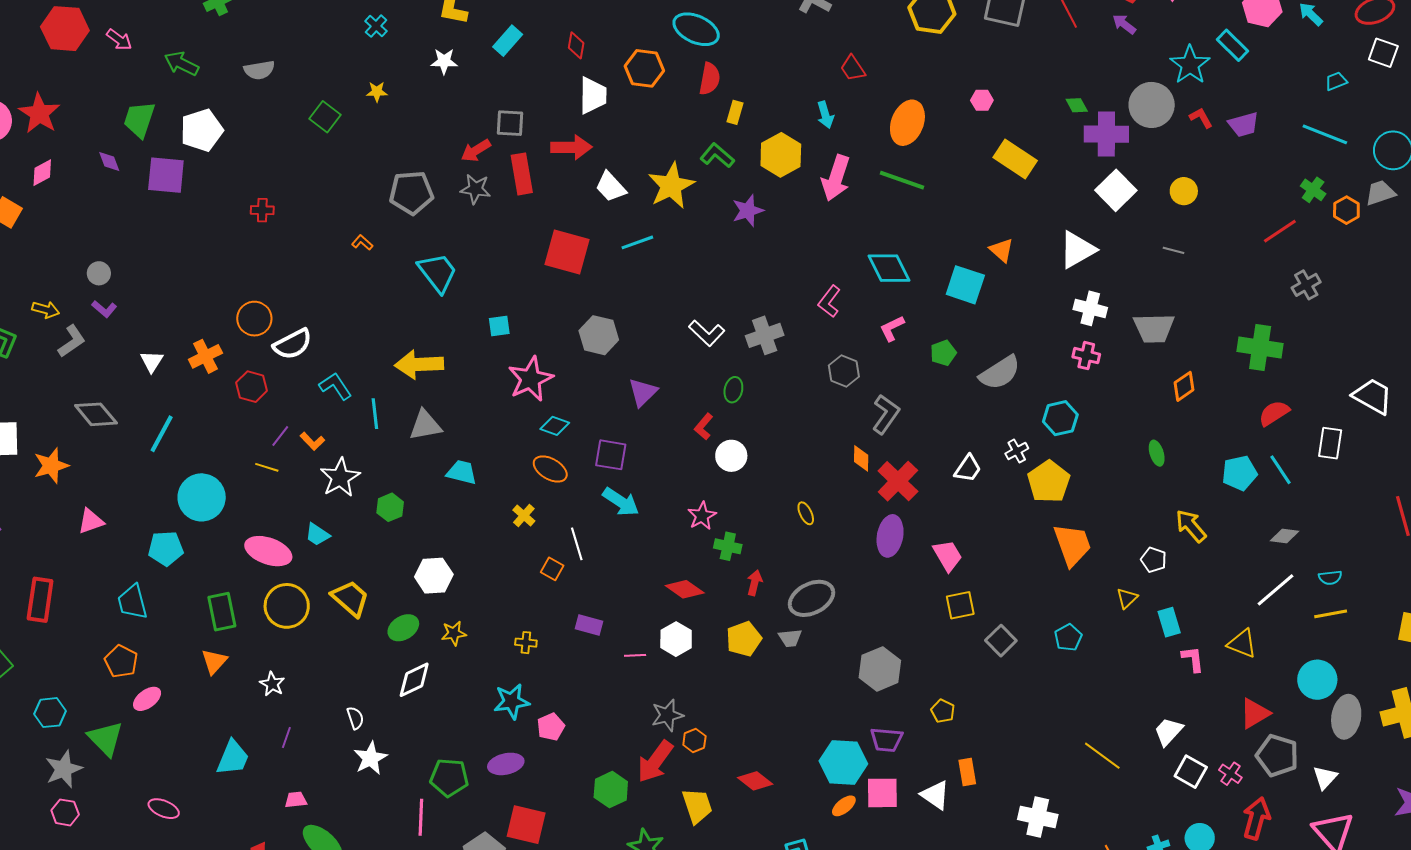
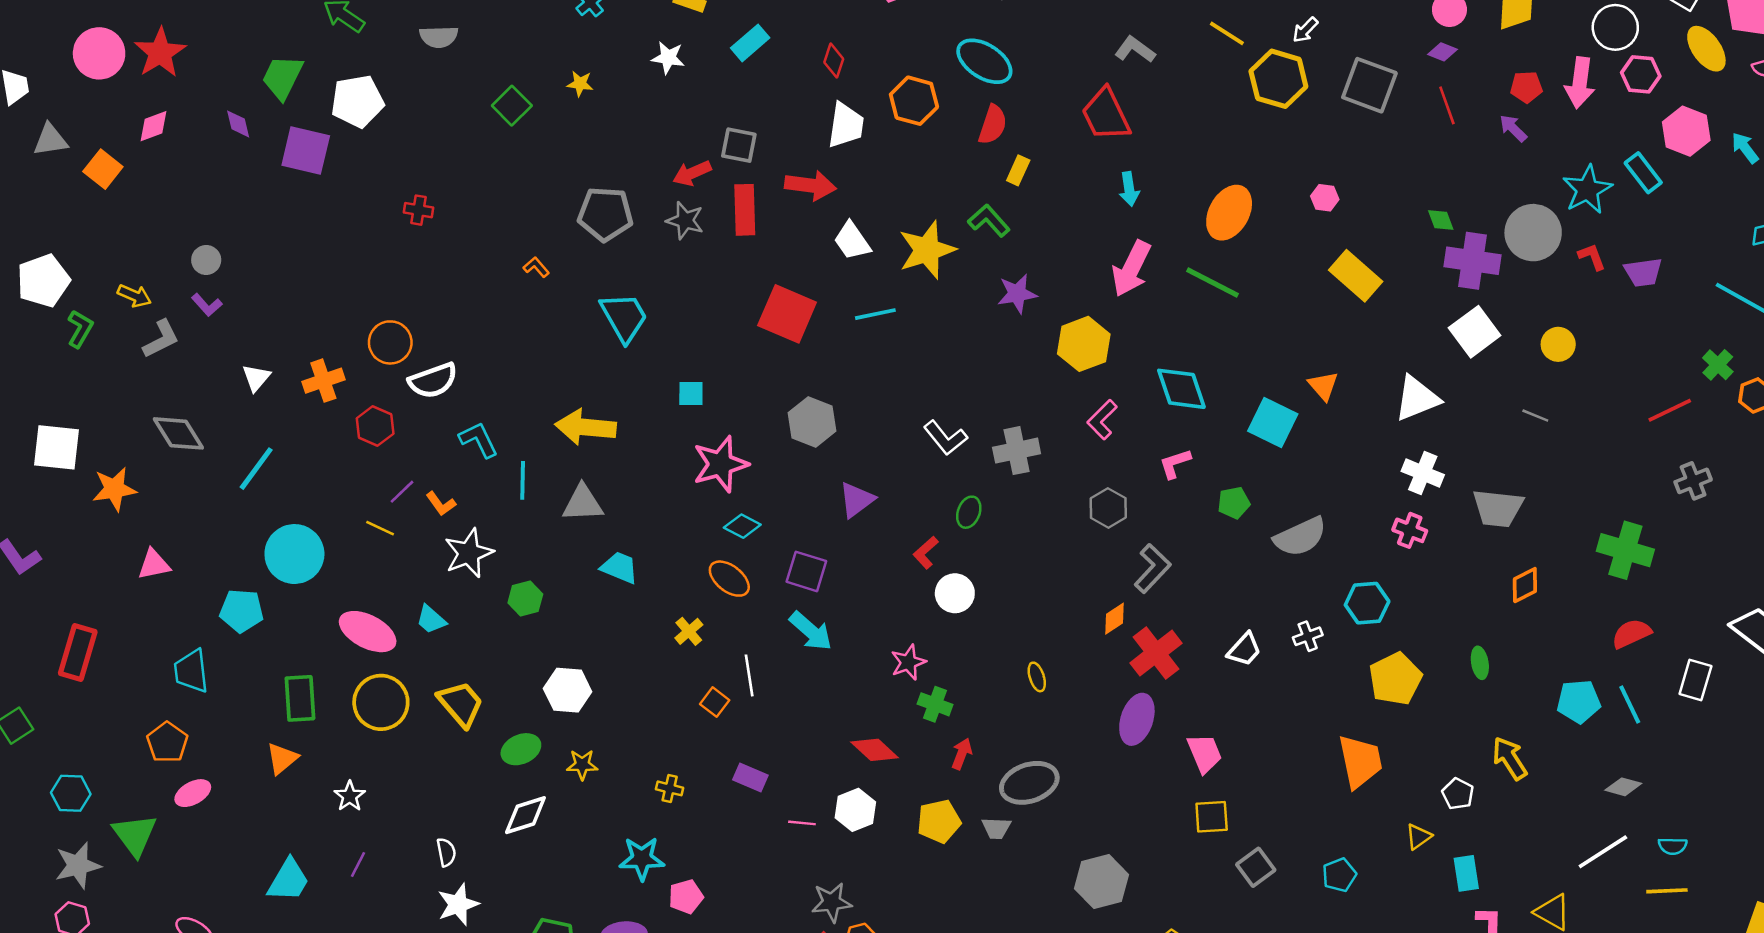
red trapezoid: (853, 68) -> (1106, 115), moved, size x1.6
yellow hexagon: (781, 155) -> (1084, 344), moved
orange diamond: (861, 458) -> (1115, 619), turned 48
yellow pentagon: (1049, 482) -> (1395, 679), moved

